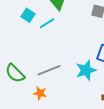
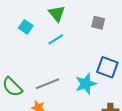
cyan line: (47, 23) -> (56, 39), moved

